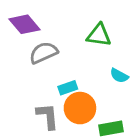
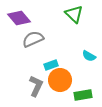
green triangle: (99, 35) -> (74, 14), moved, turned 36
gray L-shape: (48, 116) -> (36, 86), turned 30

